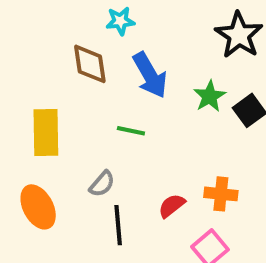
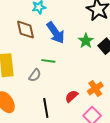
gray semicircle: (102, 184) -> (35, 75), moved
orange cross: (221, 194) -> (95, 89), turned -35

